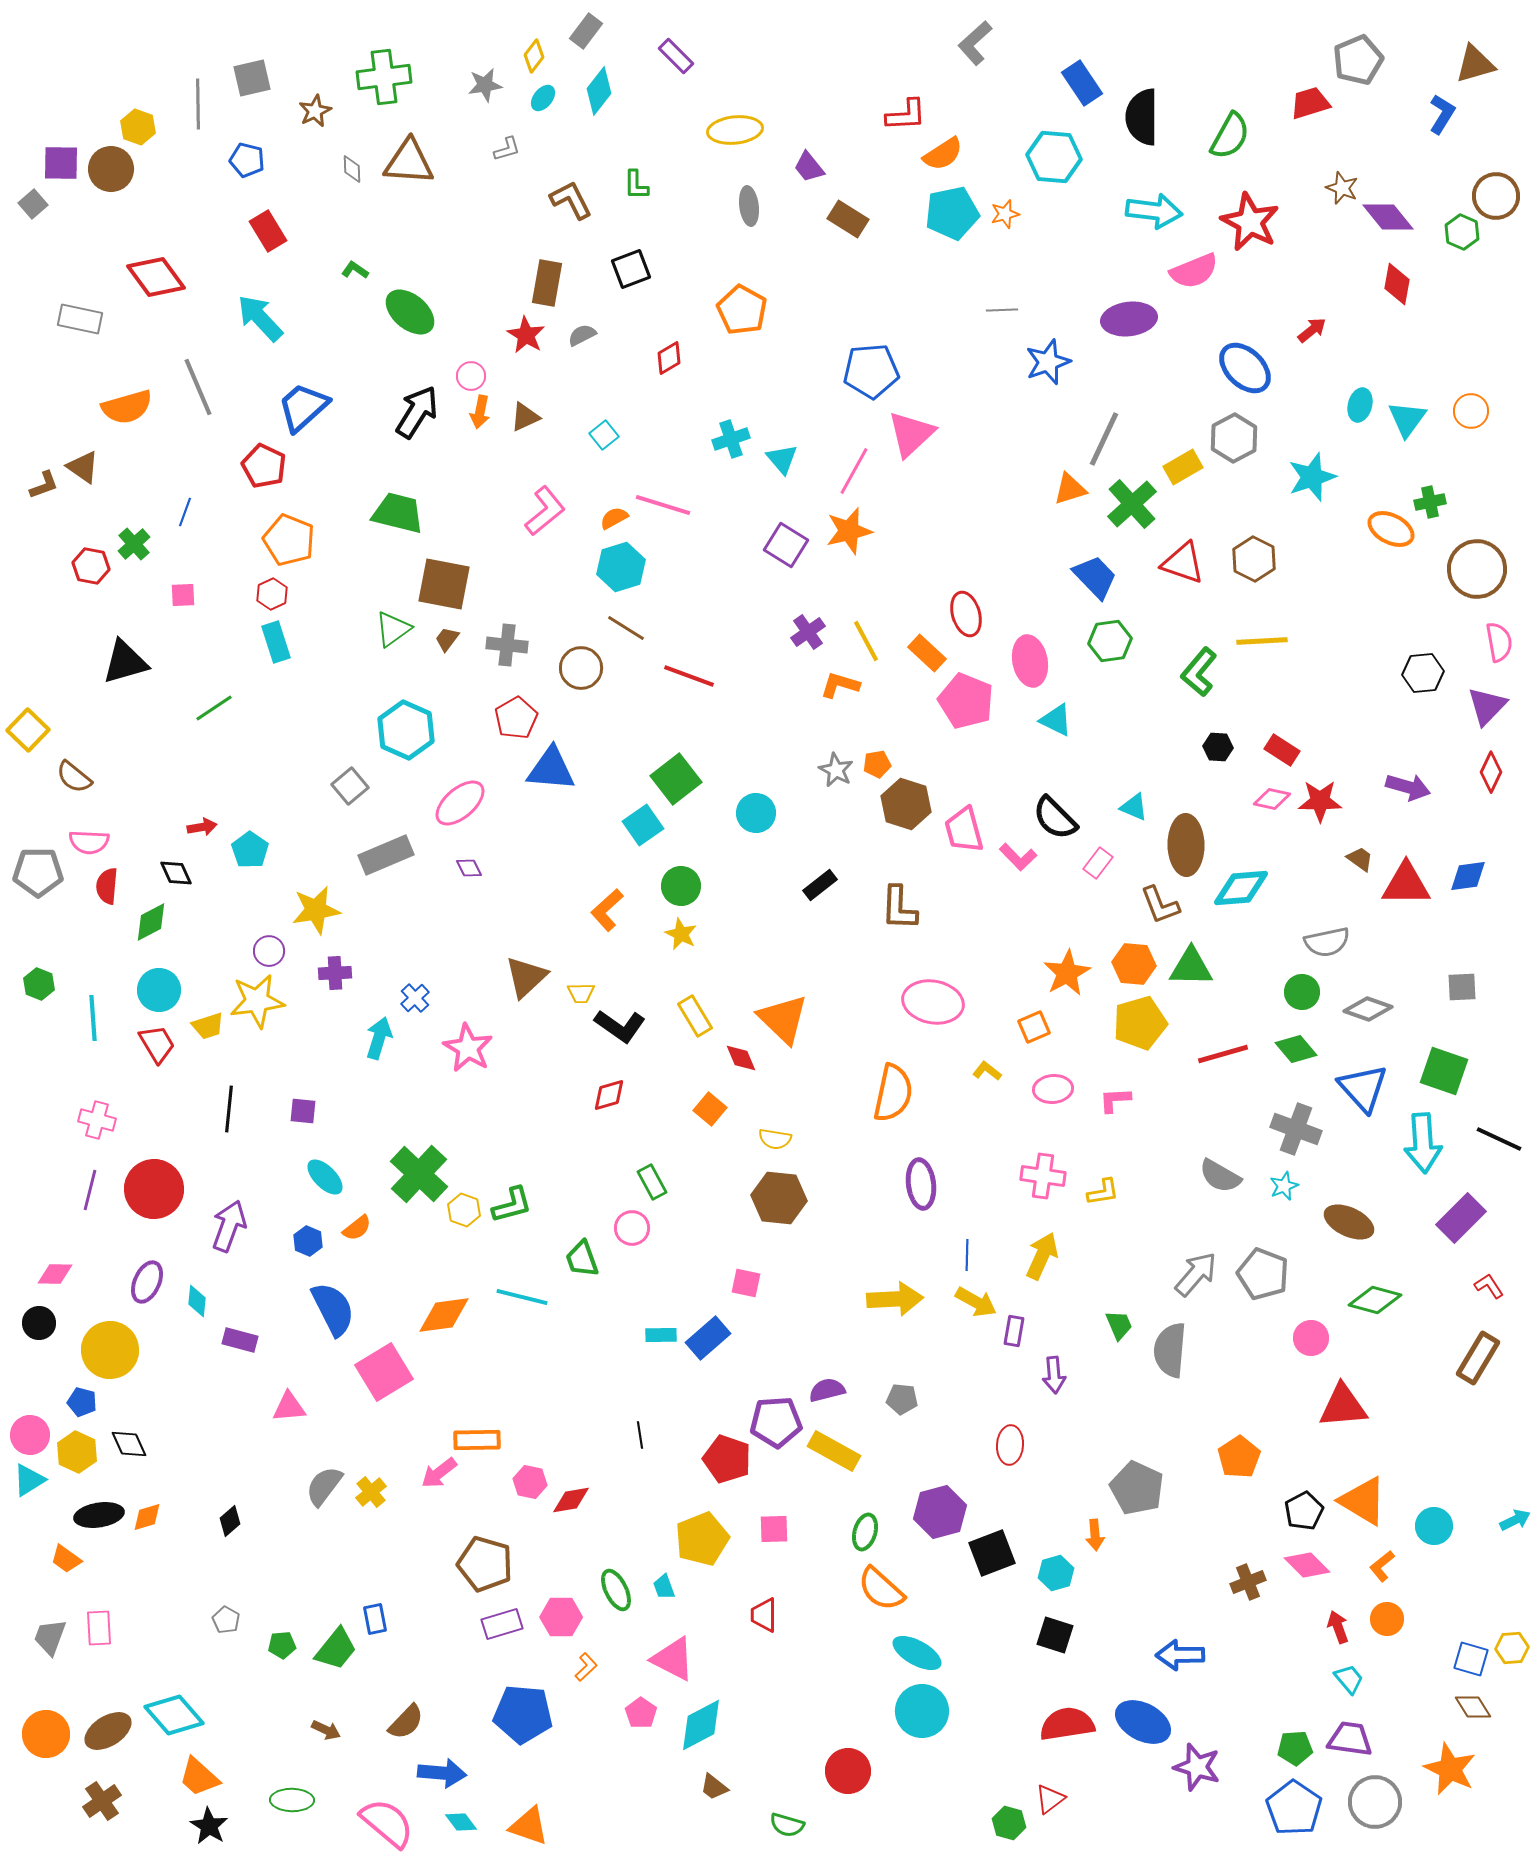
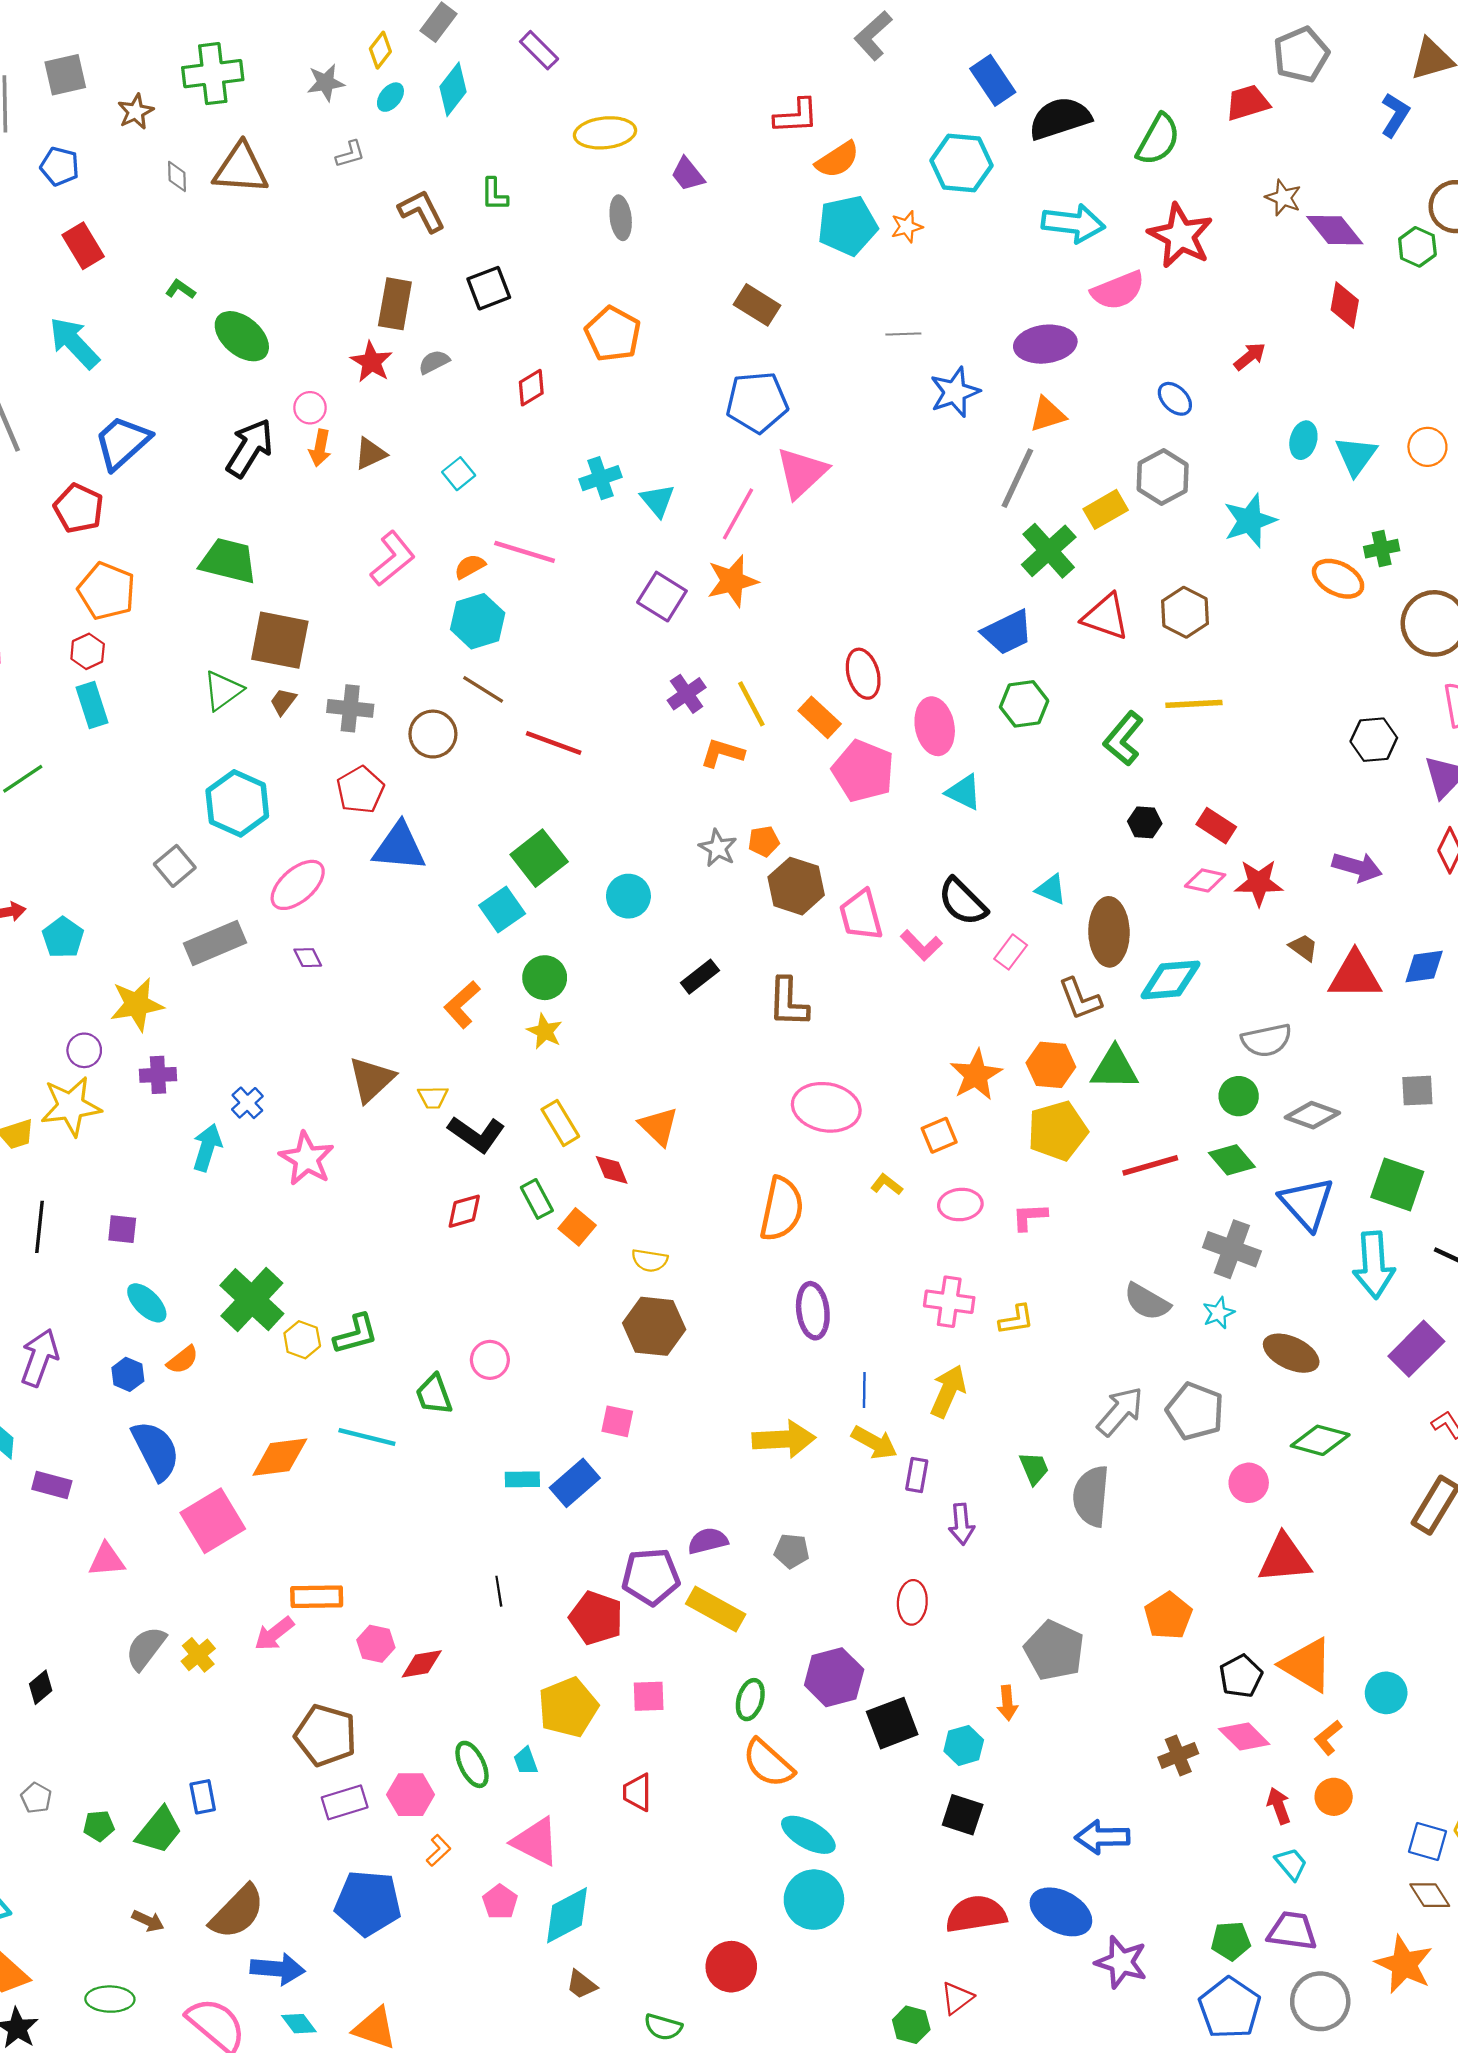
black semicircle: (1142, 117) -> (1060, 118), turned 72
brown rectangle: (848, 219) -> (757, 305), moved
blue ellipse: (1245, 368) -> (1175, 399), size x0.6
orange triangle: (1070, 489) -> (1048, 414), moved
blue trapezoid: (1095, 577) -> (1007, 632), turned 108
orange triangle: (783, 1019) -> (659, 1126), size x0.7
green rectangle: (652, 1182) -> (537, 1199), moved
brown semicircle: (406, 1722) -> (237, 1912), size x1.4

